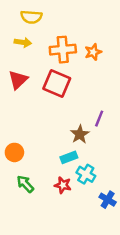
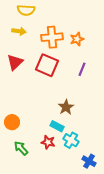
purple line: (99, 119) -> (82, 69), moved
cyan rectangle: (69, 157) -> (57, 126), turned 48
red star: (63, 185) -> (48, 142), moved

